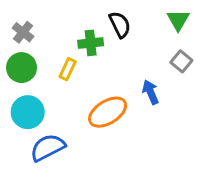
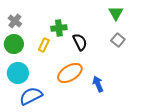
black semicircle: (120, 25) -> (80, 42), moved
blue arrow: (151, 92) -> (98, 84), moved

